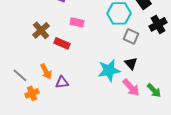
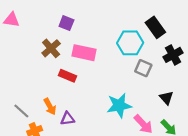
pink rectangle: (77, 22) -> (84, 53), size x1.5
brown cross: (41, 30) -> (51, 48), moved
black triangle: (131, 63) -> (166, 98), moved

